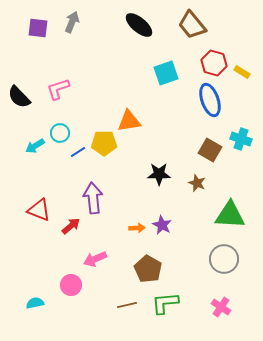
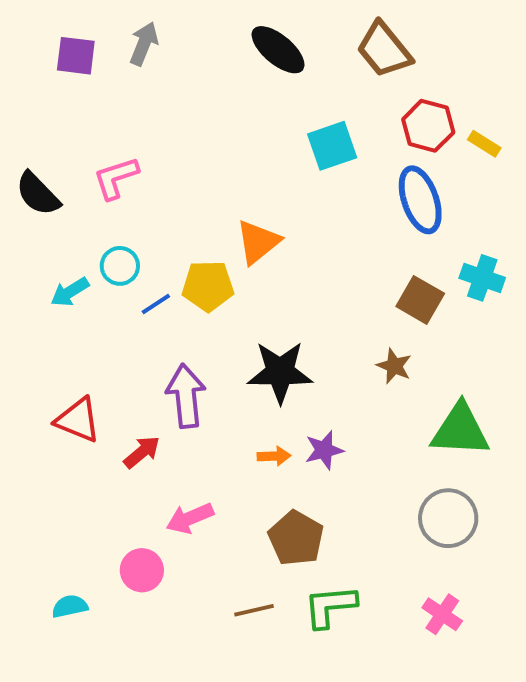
orange triangle: (129, 121) -> (258, 242), turned -30
black star: (159, 174) -> (280, 372), moved, size x1.4
purple star: (162, 225) -> (324, 450), turned 30

